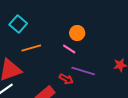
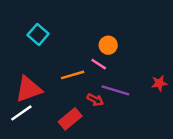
orange line: (31, 48) -> (73, 75), moved

